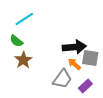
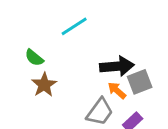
cyan line: (24, 19) -> (74, 26), moved
gray square: (90, 58) -> (140, 82), turned -30

